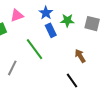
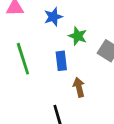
blue rectangle: (51, 30) -> (61, 61), moved

